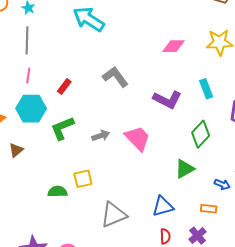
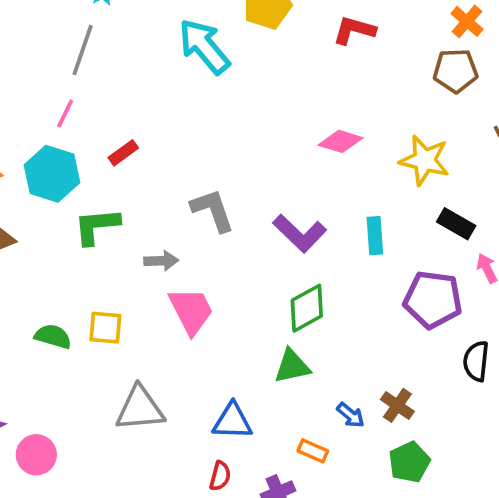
gray L-shape: (115, 77) -> (213, 210), moved
green diamond: (201, 134) -> (307, 308), moved
pink trapezoid: (138, 138) -> (191, 311), moved

